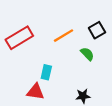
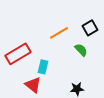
red rectangle: (19, 38) -> (18, 54), moved
red triangle: (36, 92) -> (33, 85), turned 30

